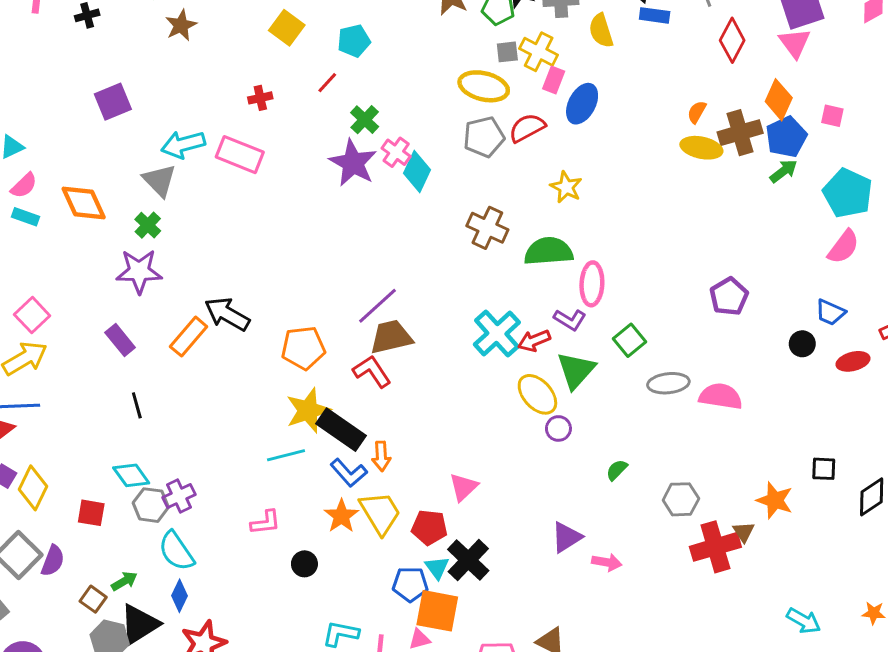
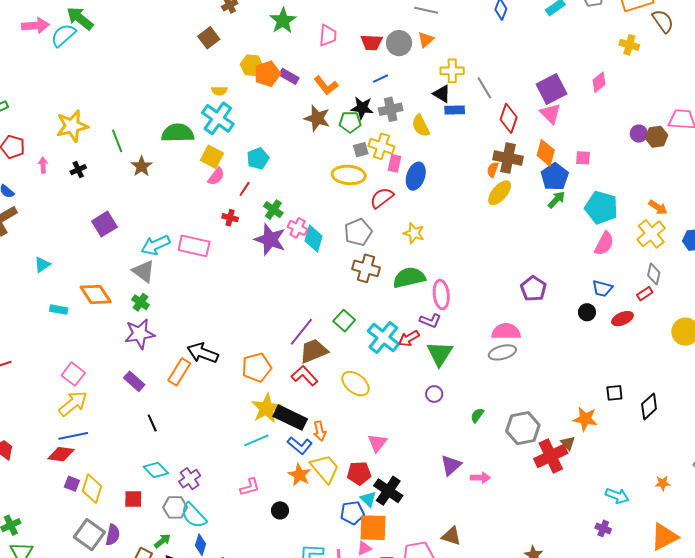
red cross: (260, 98) -> (230, 218), moved, turned 35
brown cross: (740, 133) -> (508, 158), moved, turned 36
gray pentagon: (484, 137) -> (358, 232), moved
yellow ellipse: (701, 148) -> (500, 193), turned -52
pink semicircle: (24, 186) -> (216, 176), moved
green square: (629, 340) -> (344, 321), moved
yellow ellipse: (537, 394) -> (355, 384), moved
pink semicircle: (721, 396) -> (506, 332), moved
gray hexagon: (681, 499) -> (523, 428), size x1.4
gray hexagon: (151, 505) -> (175, 507), moved

